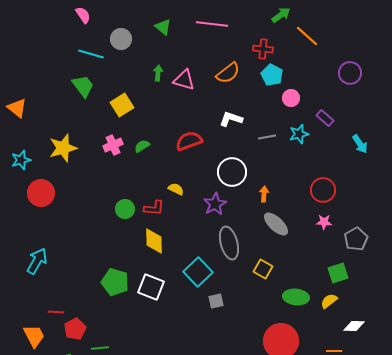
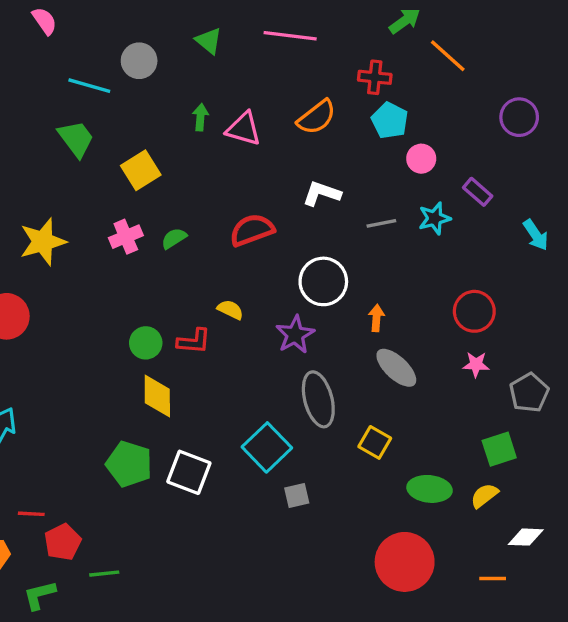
pink semicircle: (83, 15) -> (44, 21), moved
yellow diamond: (154, 241) -> (157, 396), moved

